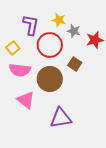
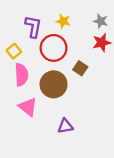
gray star: (74, 31) -> (101, 21), moved
pink semicircle: (20, 70) -> (21, 75), turned -100
purple triangle: (61, 118) -> (65, 126), size x0.7

